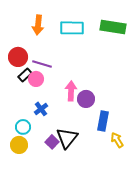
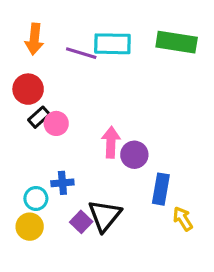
orange arrow: (38, 25) -> (34, 39), moved
purple line: (42, 64) -> (81, 53), moved
blue cross: (41, 109) -> (62, 183), moved, turned 32

